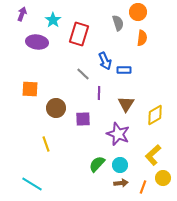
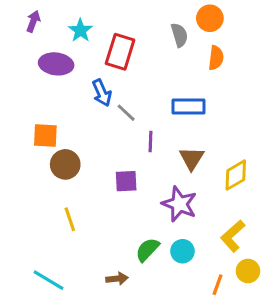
blue arrow: (105, 61) -> (102, 93), moved
blue rectangle: (124, 70) -> (189, 107), size x1.5
brown circle: (56, 108) -> (65, 164), moved
brown arrow: (121, 183) -> (117, 279), moved

